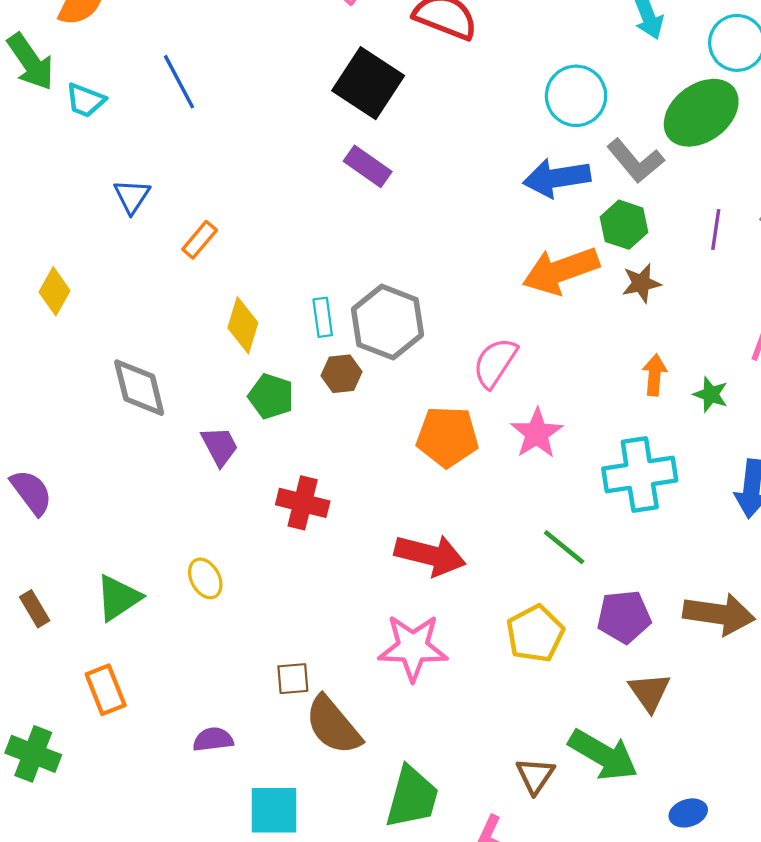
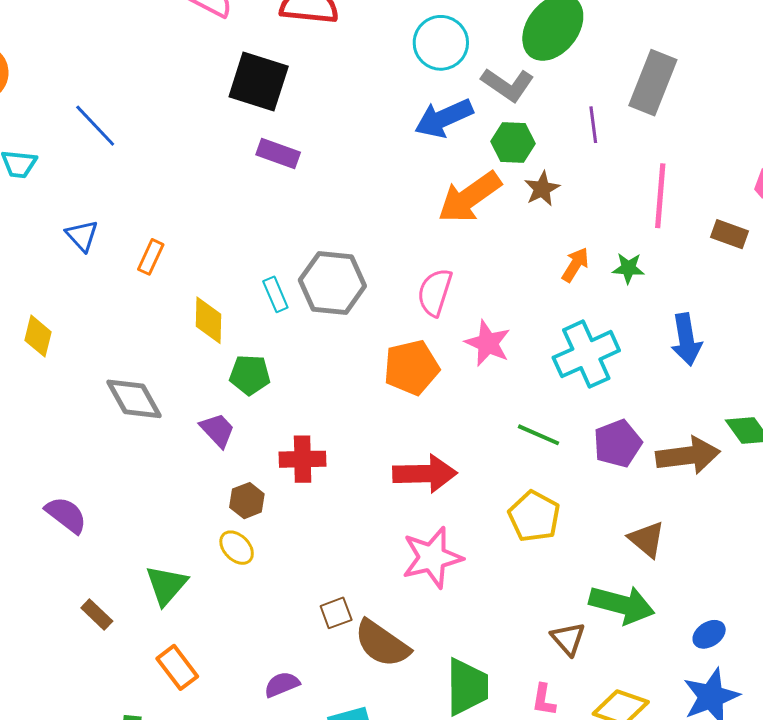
brown hexagon: (341, 374) -> (247, 501), moved
orange arrow: (655, 375) -> (575, 265), turned 42
purple pentagon: (624, 617) -> (618, 443), moved

